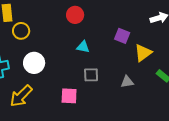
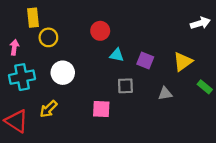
red circle: (75, 15) -> (100, 31), moved
purple square: (122, 36) -> (145, 61), moved
yellow arrow: (21, 96) -> (48, 109), size x0.7

